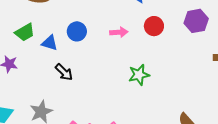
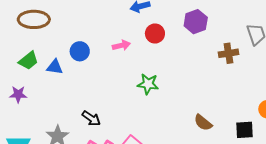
black arrow: (64, 72) -> (91, 118), moved
green star: (139, 75) -> (148, 84), turned 30

